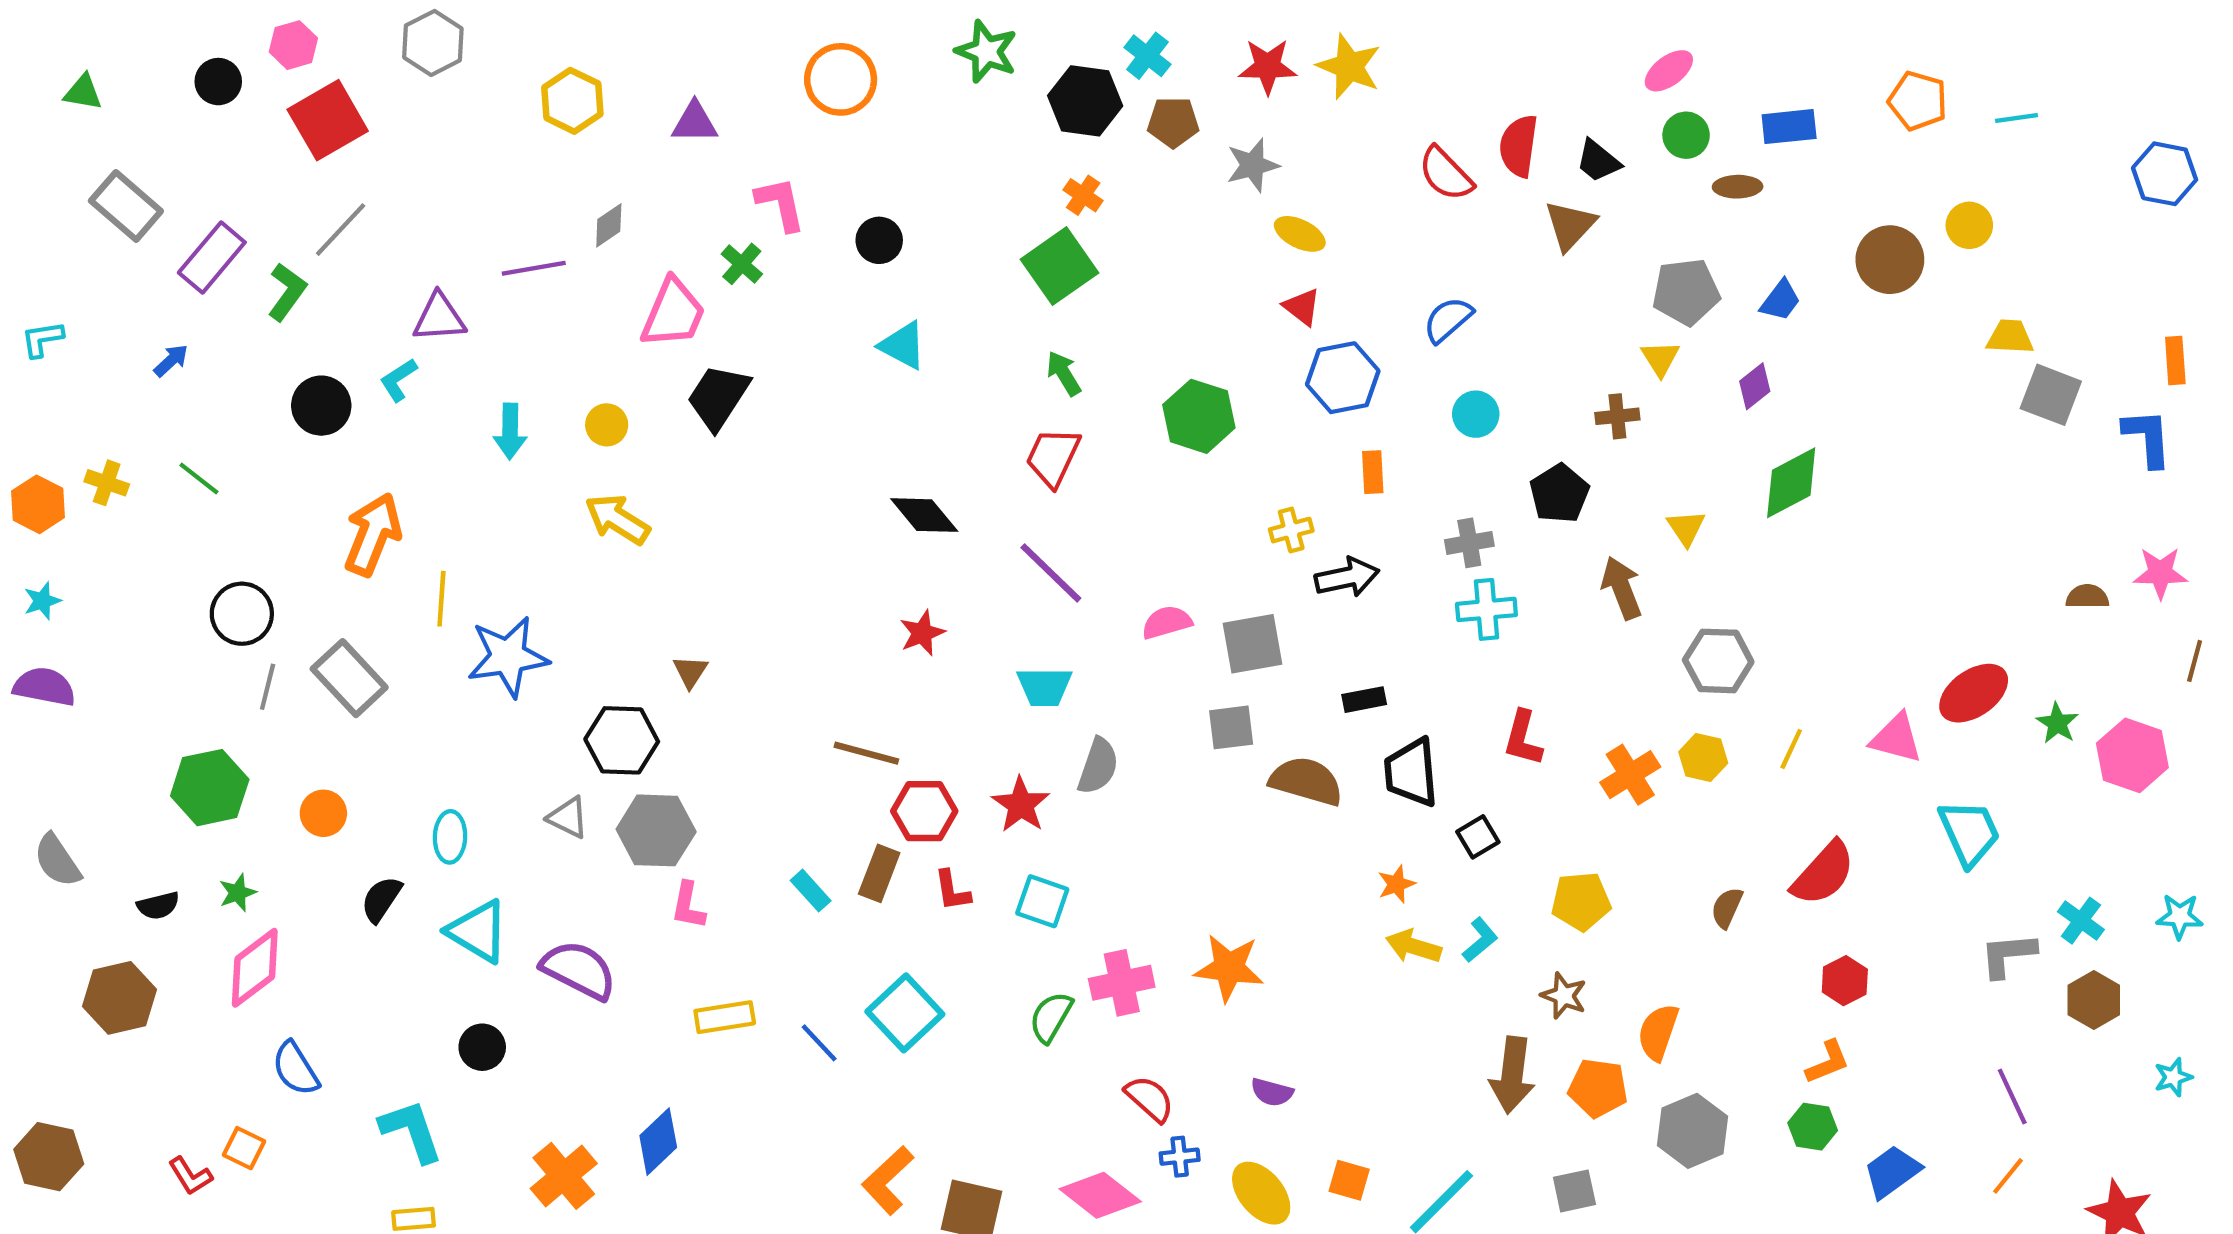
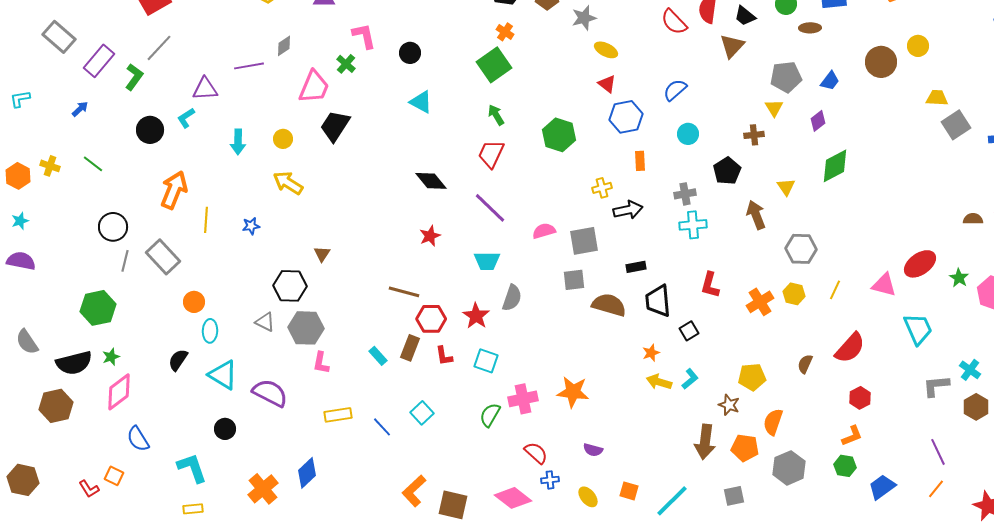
gray square: (2051, 395) -> (956, 125), turned 36
blue star: (508, 657) -> (251, 226), moved, size x0.5
orange circle: (323, 813) -> (194, 302), moved
yellow pentagon: (1581, 901) -> (752, 377), moved
black semicircle: (158, 906) -> (74, 363), size x1.8
cyan square: (905, 1013) -> (422, 413), size x0.7
yellow ellipse: (1261, 1193) -> (588, 497), size x0.7

